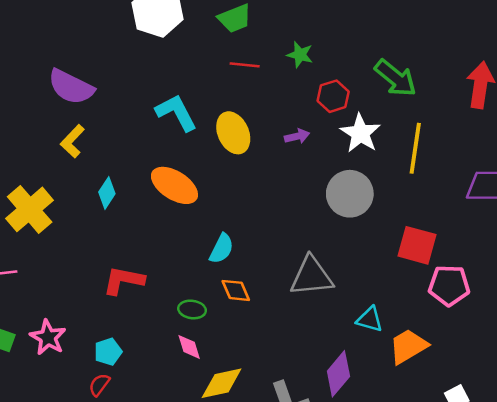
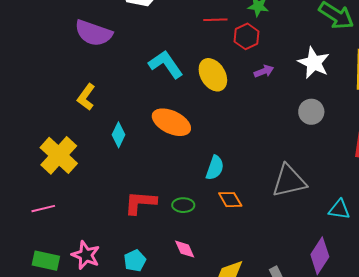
purple semicircle: (71, 87) -> (93, 33), moved
red hexagon: (333, 96) -> (246, 36), moved
gray circle: (350, 194) -> (311, 112), size x0.7
green ellipse: (192, 309) -> (183, 205), moved
pink diamond: (189, 347) -> (185, 249), moved

